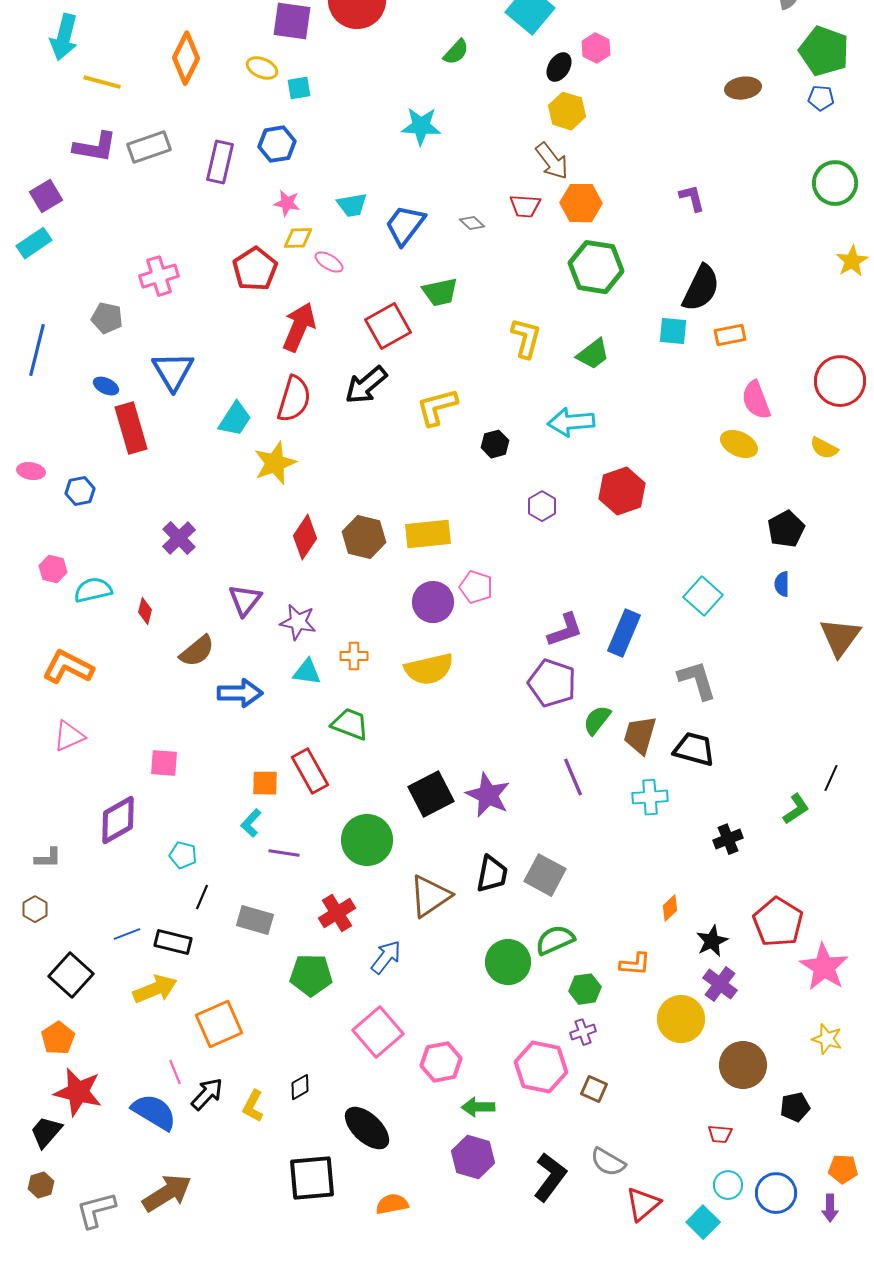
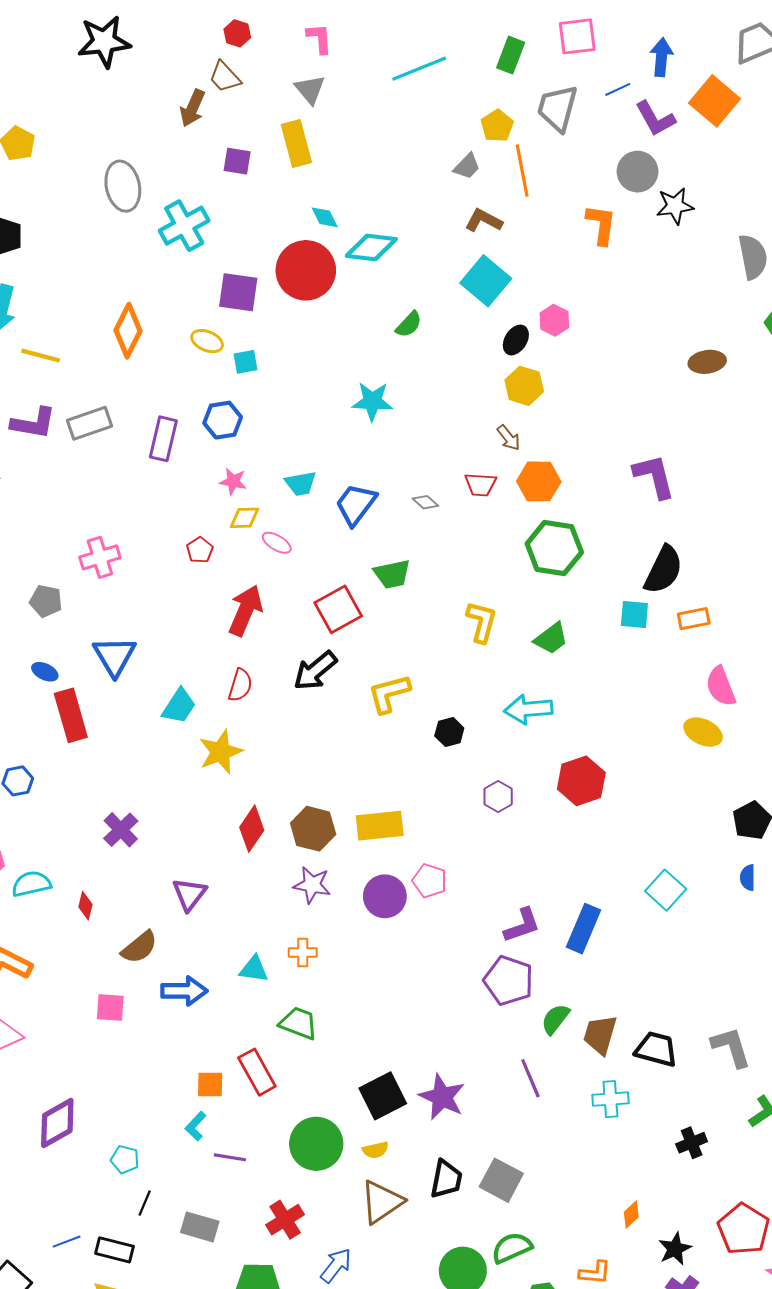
brown arrow: (552, 161) -> (509, 438), size x0.7
purple L-shape: (692, 198) -> (654, 476), size x1.6
red pentagon: (255, 269) -> (200, 550), size x0.6
red semicircle: (294, 399) -> (240, 685), size x0.7
purple star: (298, 622) -> (312, 885), moved
yellow semicircle: (429, 669) -> (375, 1150), moved, size x0.5
gray L-shape: (697, 680) -> (731, 1047), moved
pink square: (164, 763) -> (110, 1008), moved

